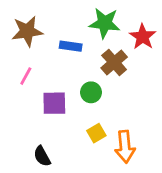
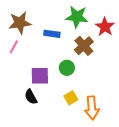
pink line: (26, 76) -> (14, 47), moved
black semicircle: (42, 156) -> (31, 97), moved

